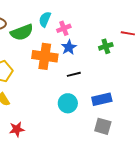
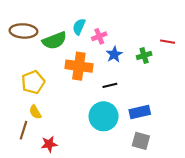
blue star: (69, 47) -> (114, 54), moved
cyan circle: (68, 103) -> (104, 116), size x1.4

